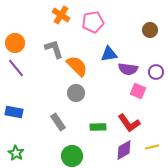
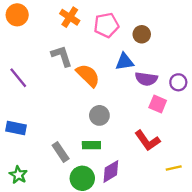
brown circle: (150, 30) -> (142, 34), moved
orange circle: (15, 43) -> (17, 15), moved
gray circle: (76, 93) -> (99, 115), moved
gray rectangle: (58, 122) -> (61, 152), moved
green rectangle: (98, 127) -> (91, 145), moved
purple diamond: (124, 150) -> (111, 171), moved

